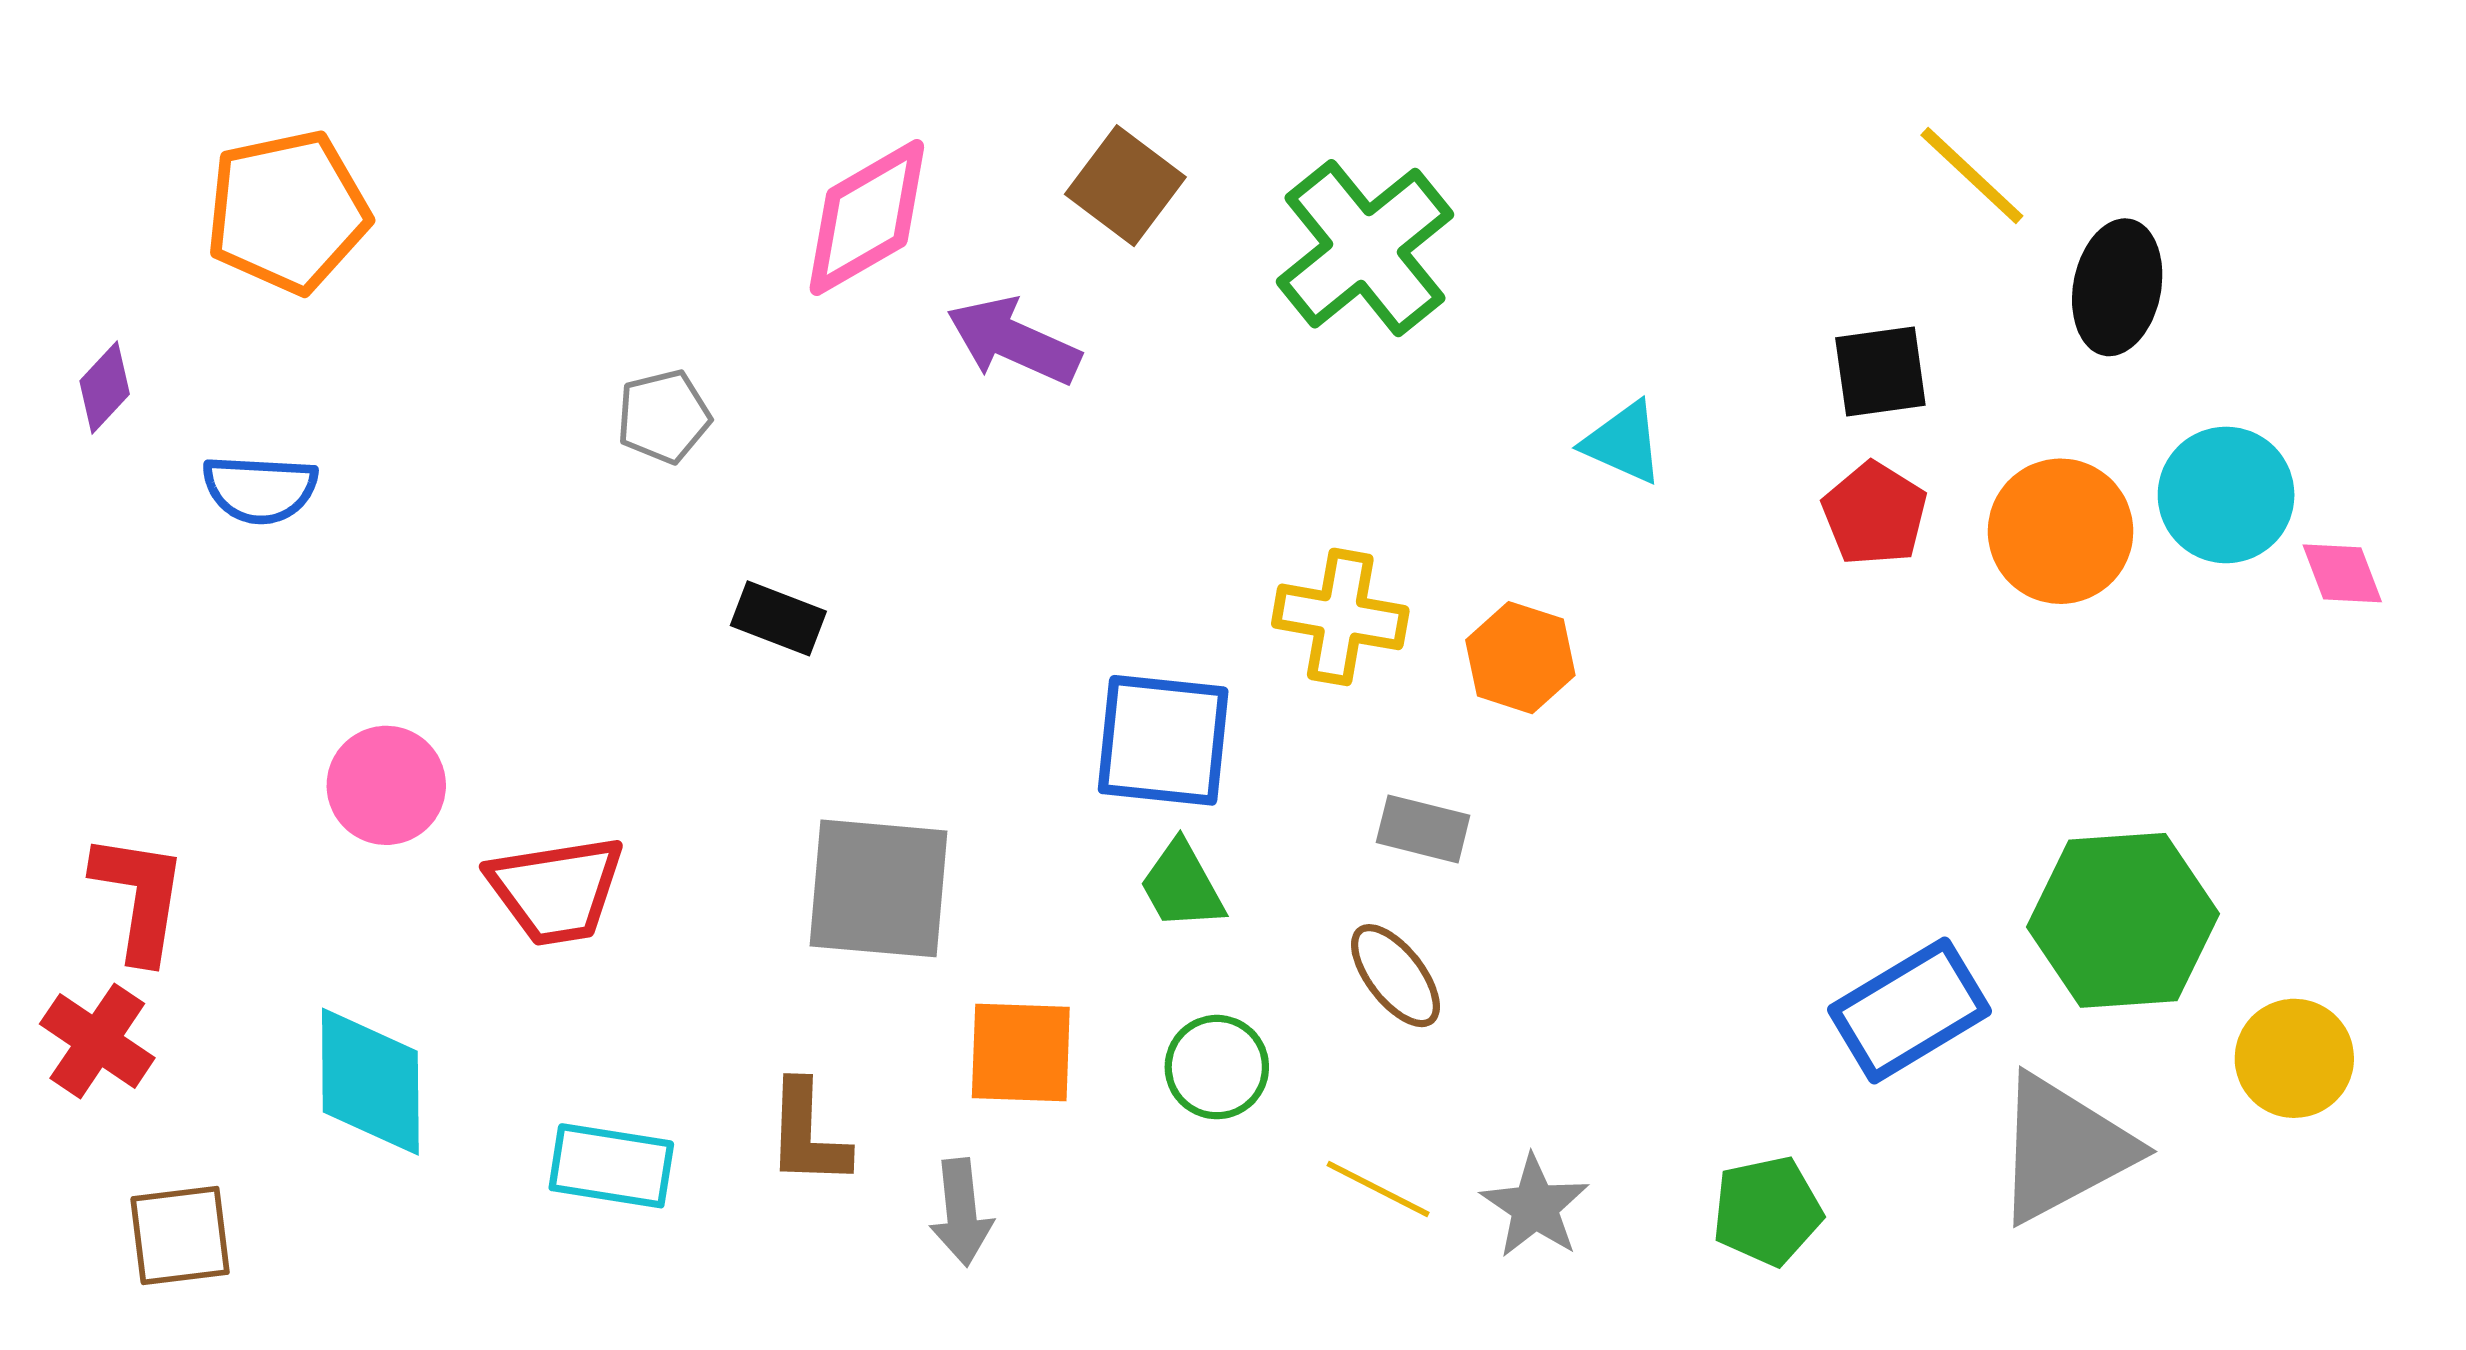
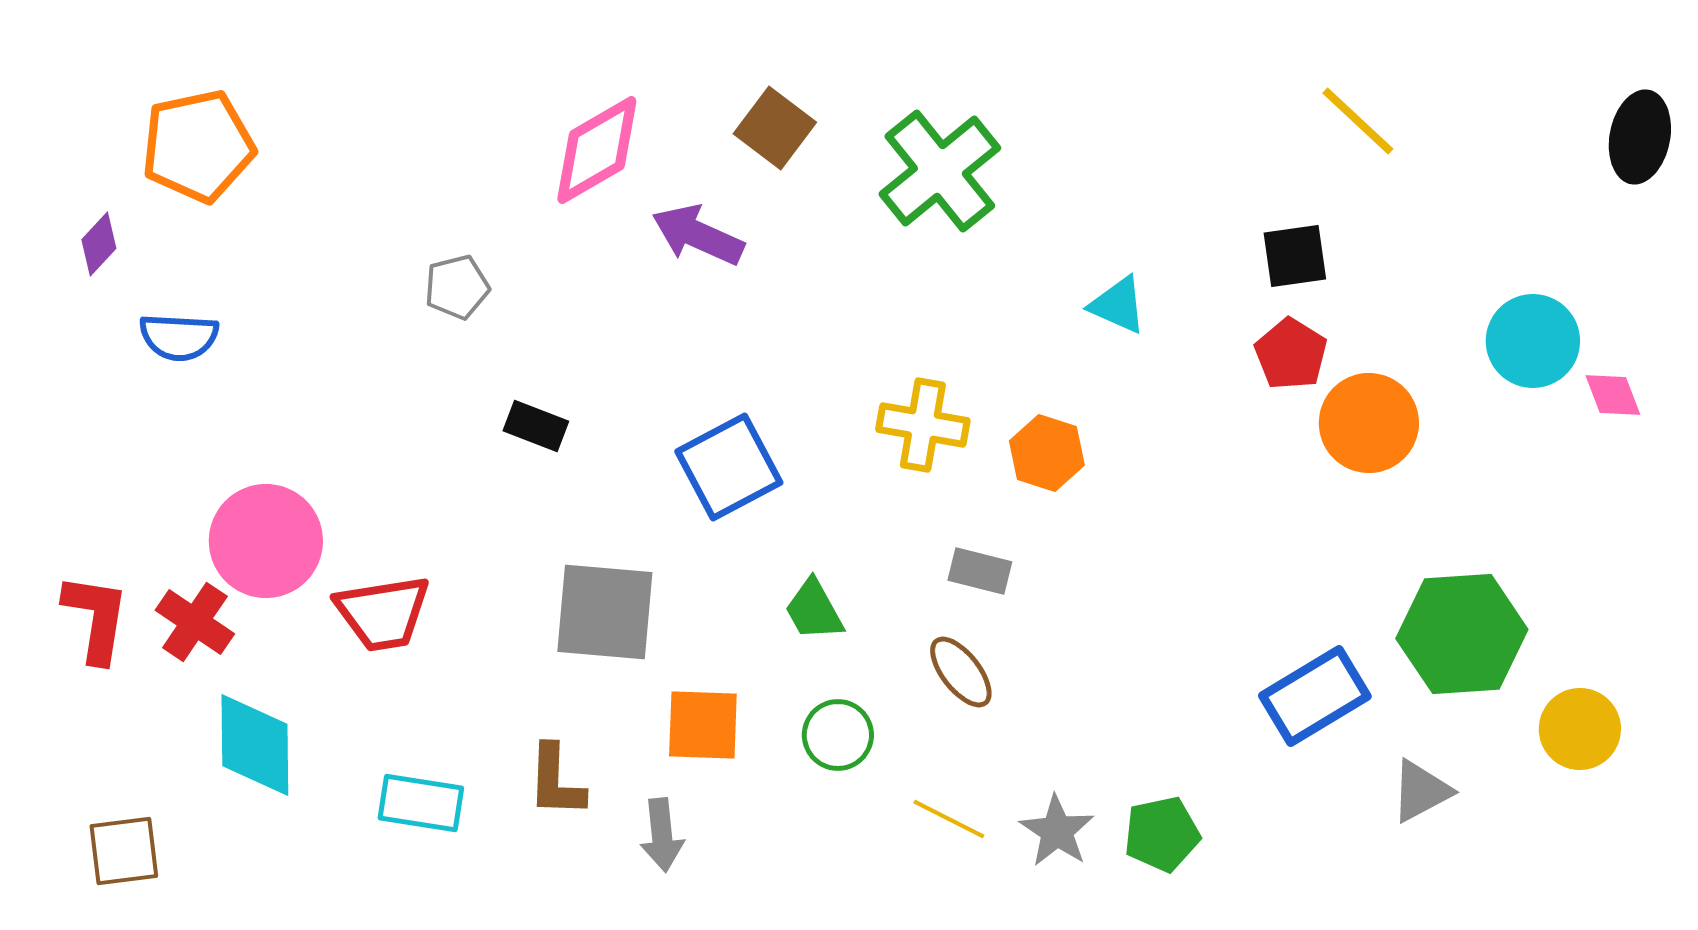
black ellipse: (2117, 287) -> (1640, 137), moved
purple diamond: (105, 387) -> (99, 244), moved
orange circle: (2061, 531) -> (1369, 423), moved
blue square: (1163, 740) -> (729, 467), moved, turned -34
pink circle: (386, 785) -> (266, 541), size x1.4
red cross: (97, 1041) -> (195, 622), moved
gray triangle: (2063, 1148) -> (1421, 791), size x0.6
green pentagon: (1767, 1211) -> (1162, 834), moved

